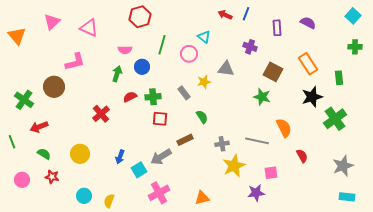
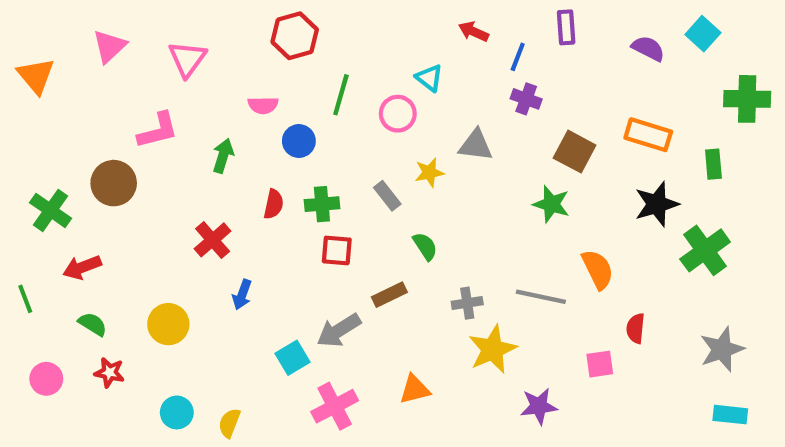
blue line: (246, 14) -> (518, 57), moved
cyan square: (353, 16) -> (703, 34), moved
pink triangle: (89, 28) -> (187, 59), turned 42
purple rectangle: (277, 28) -> (566, 27), moved
green cross: (355, 47) -> (747, 99), size x1.5
orange rectangle: (308, 64) -> (648, 135), turned -40
green arrow: (117, 74) -> (223, 156), moved
red semicircle: (130, 97) -> (274, 204), turned 128
red semicircle: (302, 156) -> (636, 328), turned -144
blue arrow: (120, 157) -> (242, 295), moved
pink square: (271, 173) -> (600, 364), moved
orange triangle: (202, 198) -> (415, 389), moved

